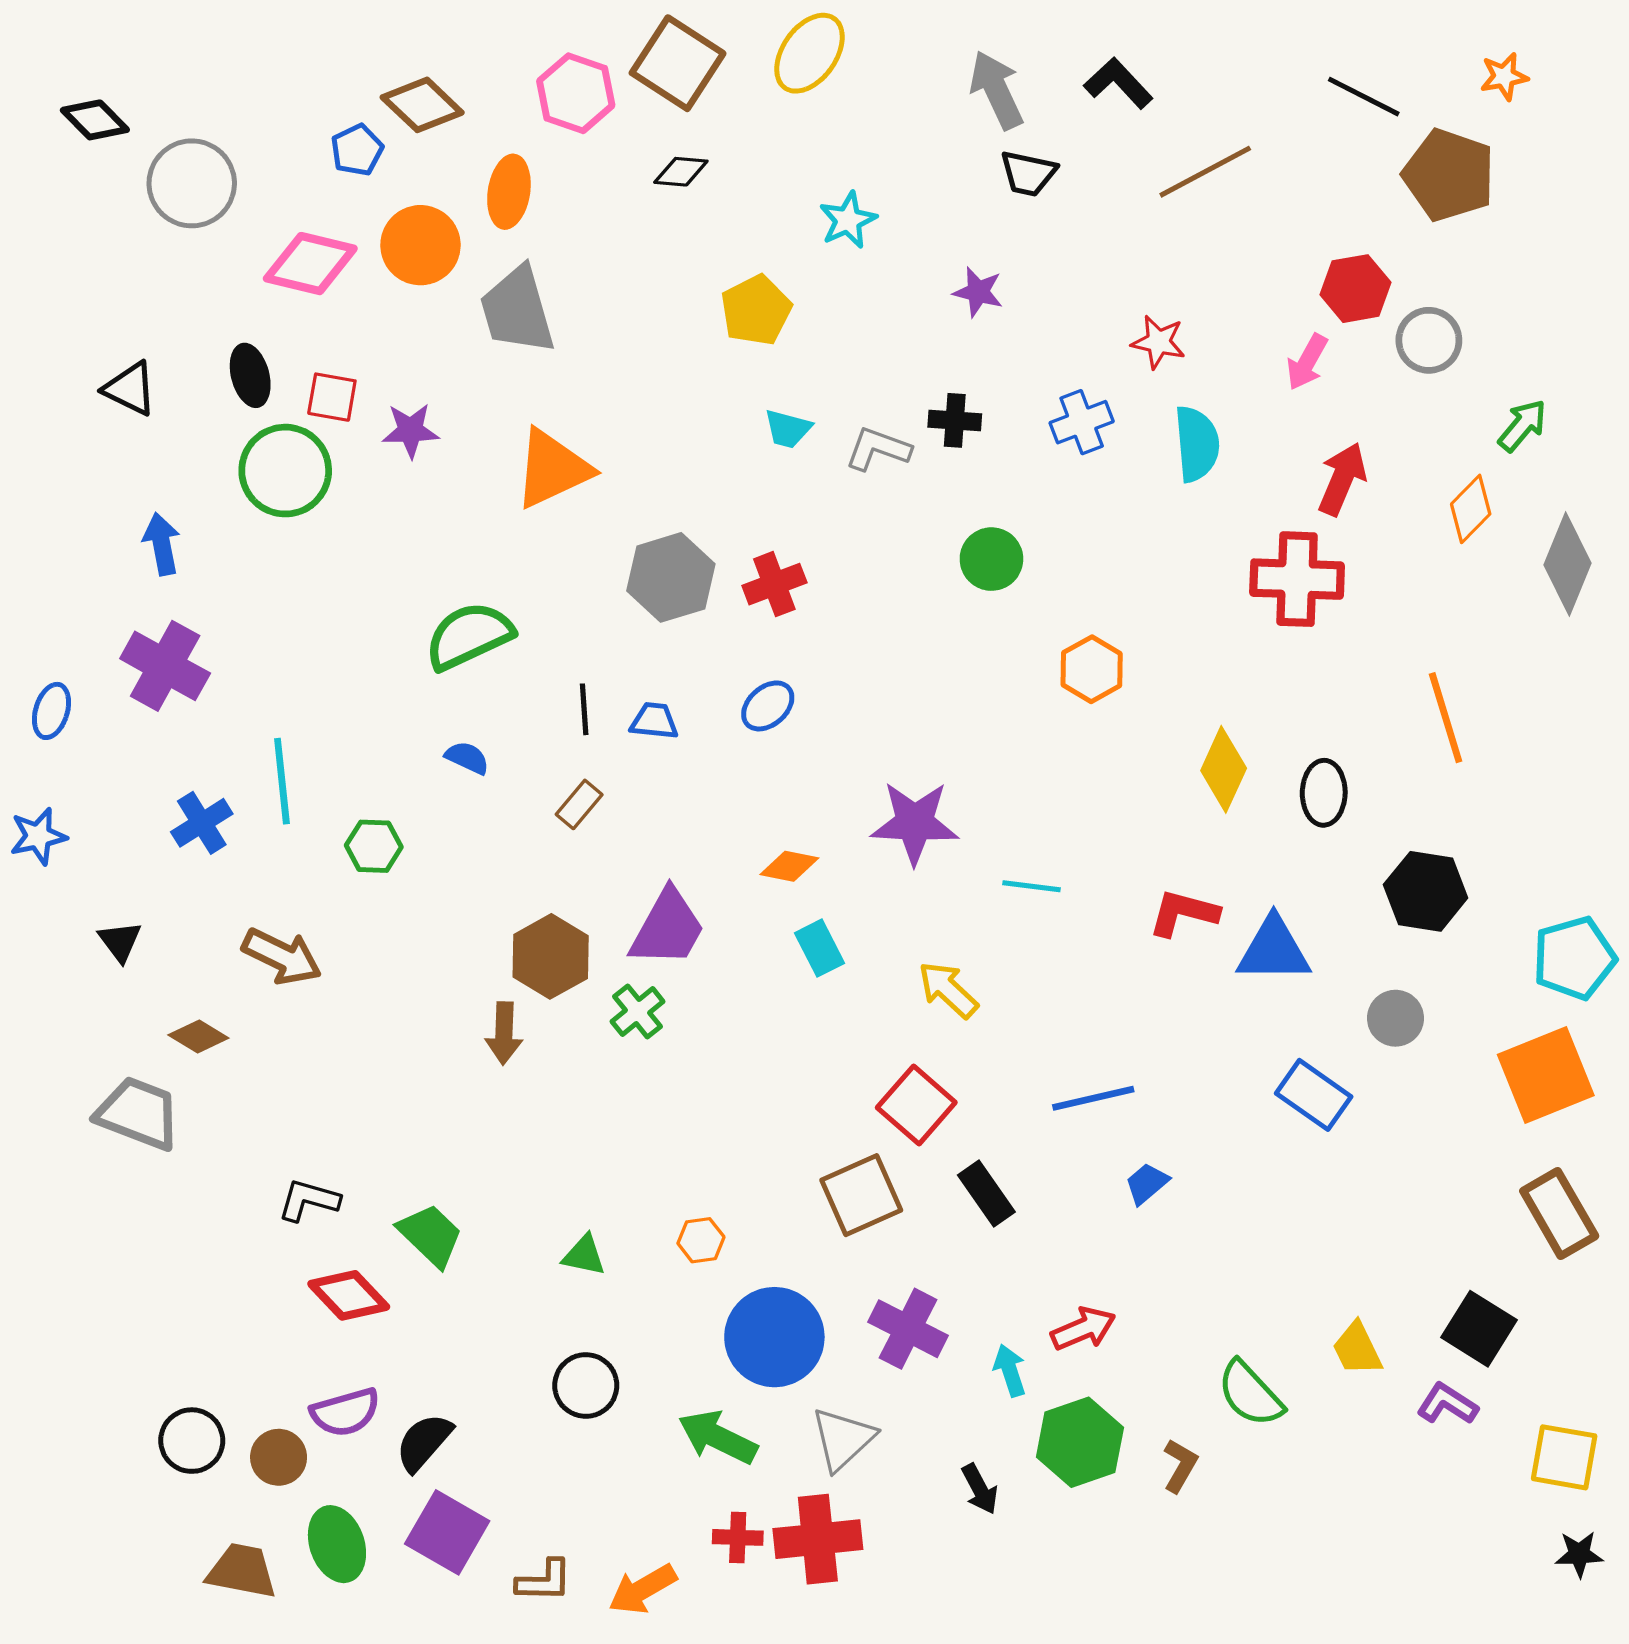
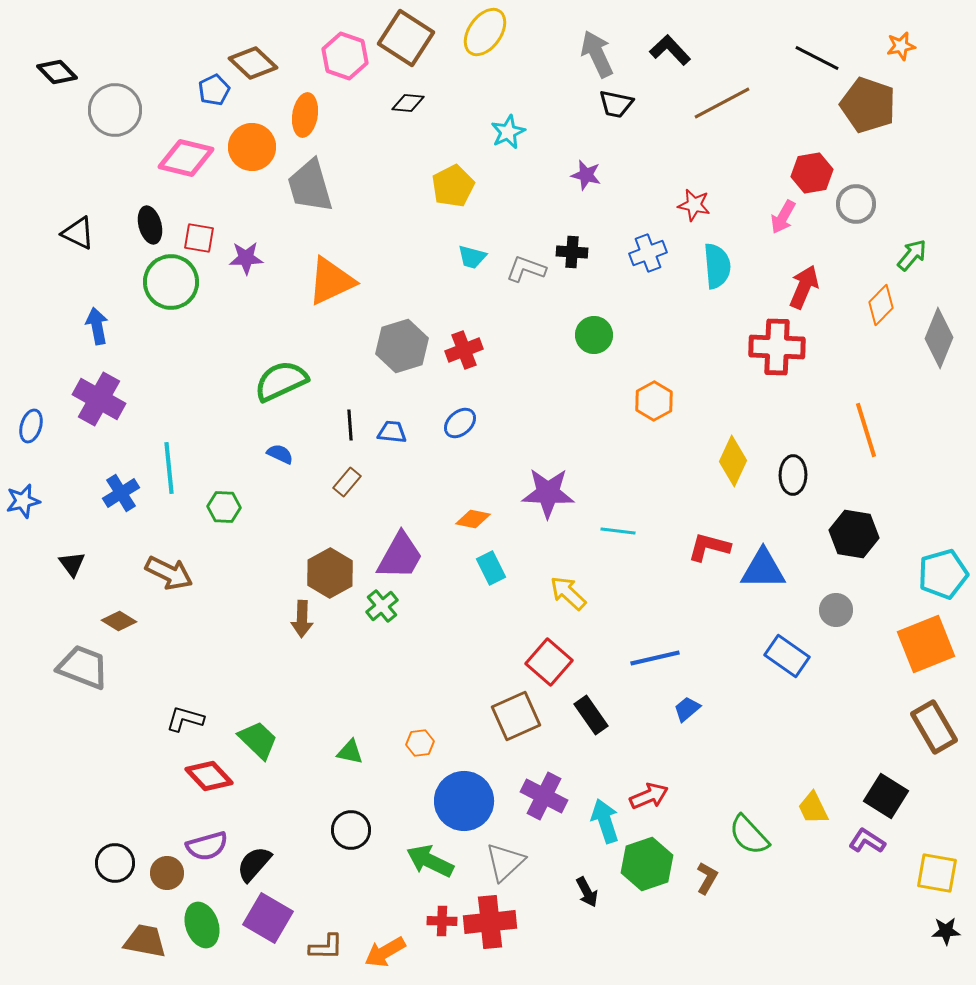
cyan arrow: (1010, 1370) -> (605, 821), size x1.4

